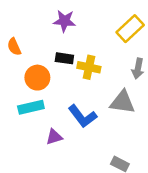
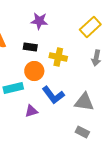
black rectangle: (64, 58) -> (30, 47), moved
orange circle: (37, 78) -> (34, 71), moved
gray triangle: (122, 102) -> (84, 102), moved

